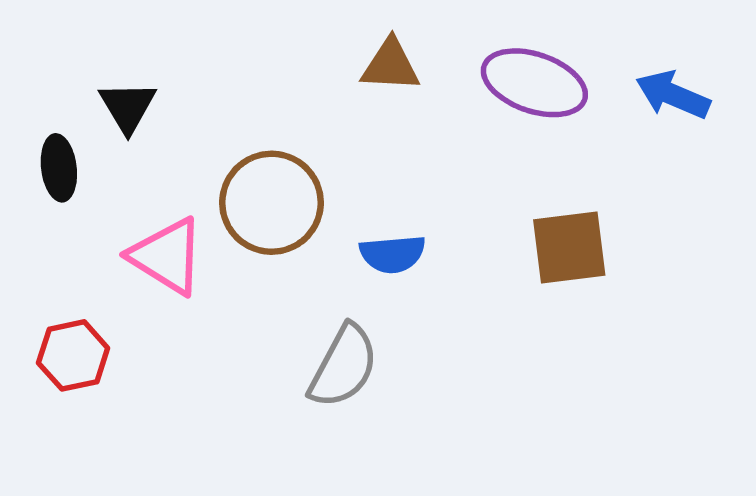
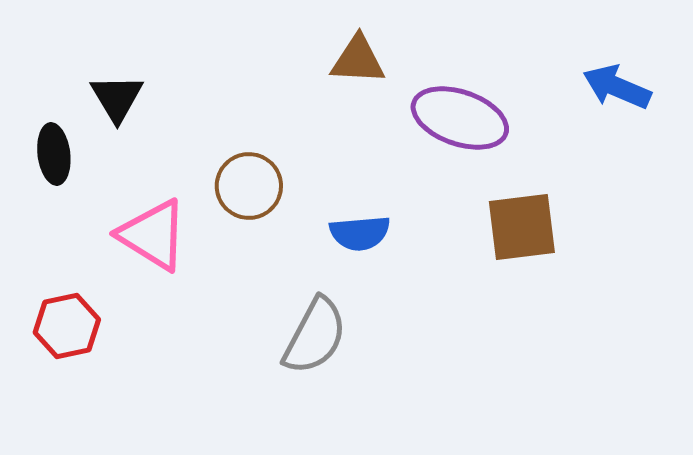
purple ellipse: (534, 83) -> (460, 118), moved
brown circle: (272, 203) -> (249, 186), size x0.7

